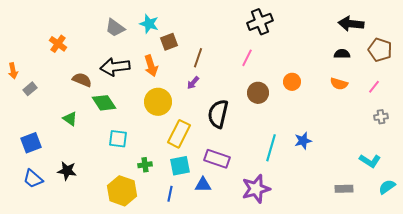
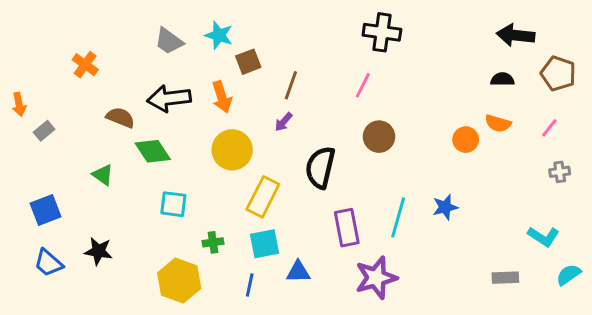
black cross: (260, 22) -> (382, 32), turned 30
orange circle: (292, 82) -> (466, 140), moved
purple rectangle: (217, 159) -> (347, 228), moved, turned 60

